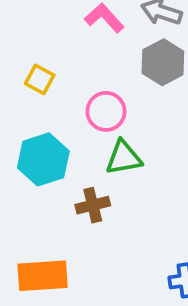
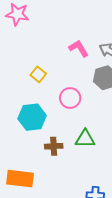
green triangle: (124, 158) -> (85, 139), moved

